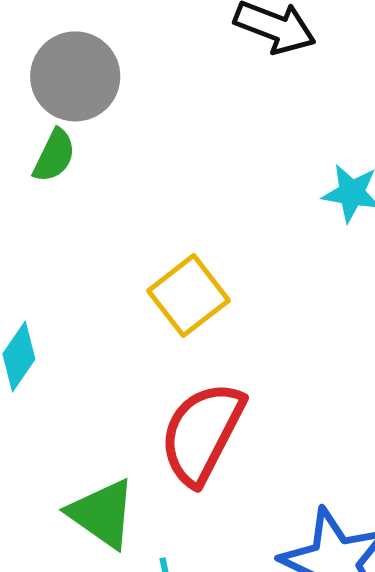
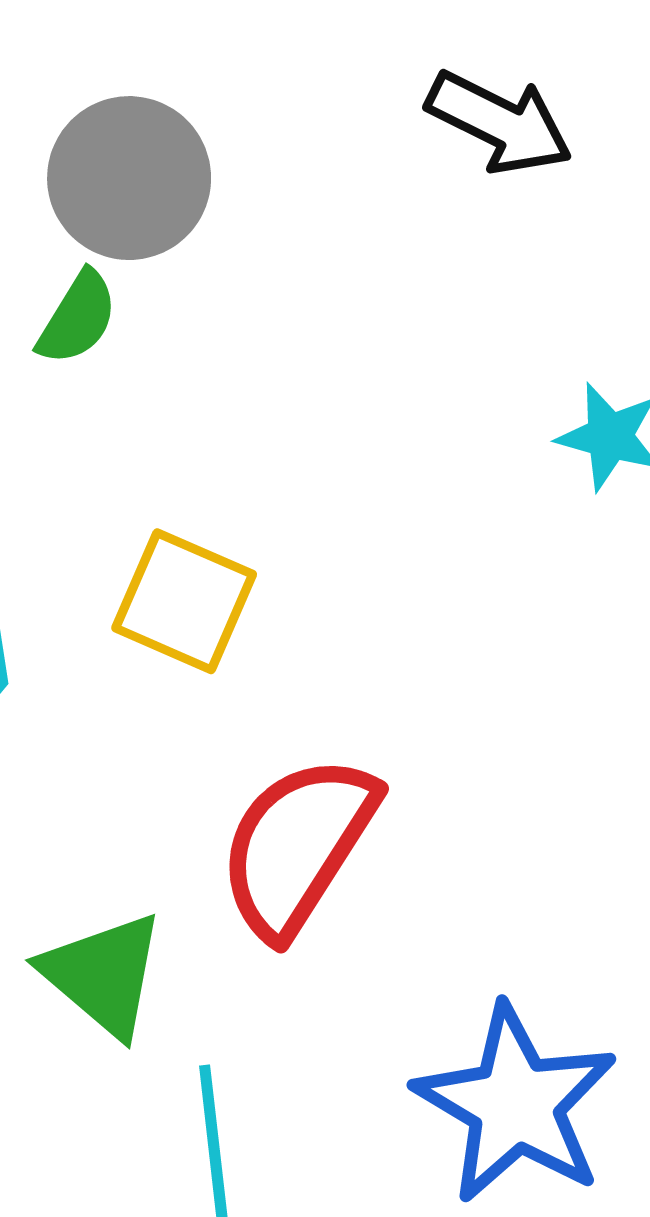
yellow square: (189, 296) -> (184, 601), moved, turned -34

